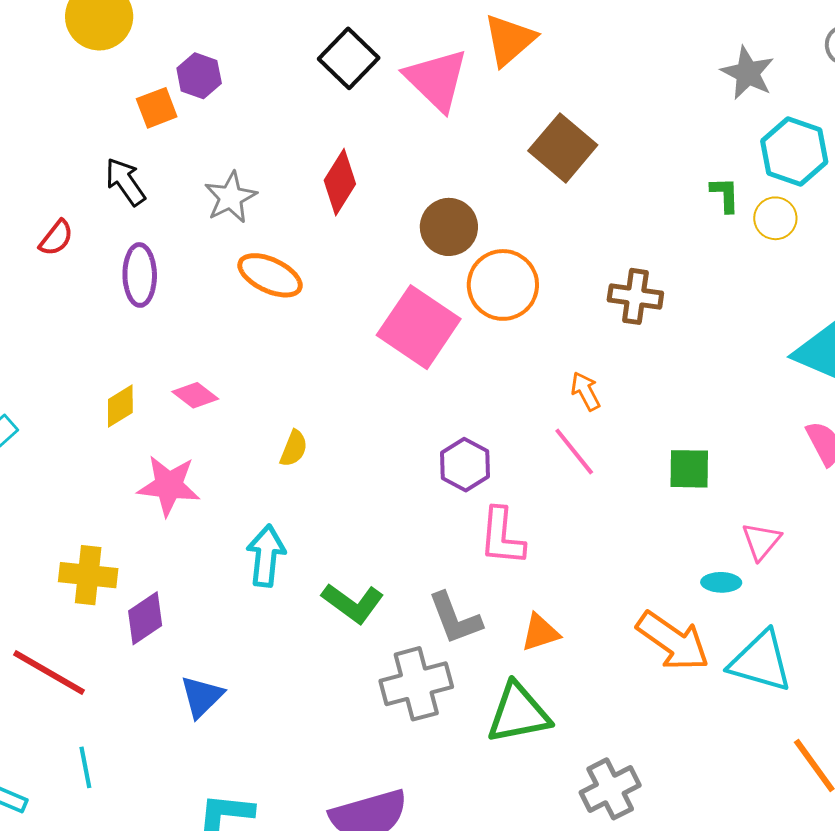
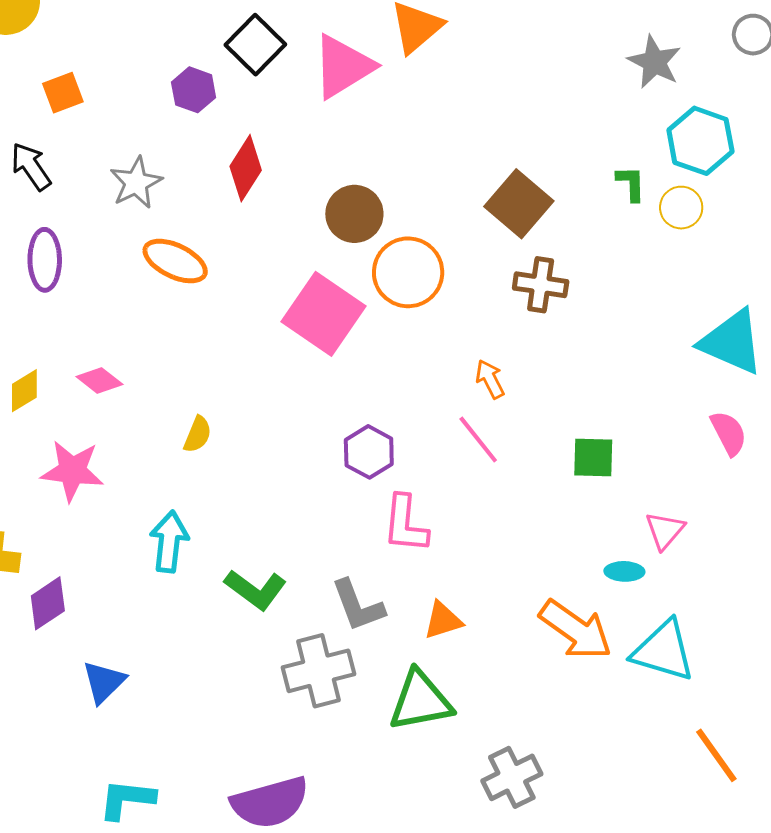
purple hexagon: (199, 76) -> (194, 90), moved
pink triangle: (436, 80) -> (343, 66), turned 44
brown square: (563, 148) -> (519, 204), moved

